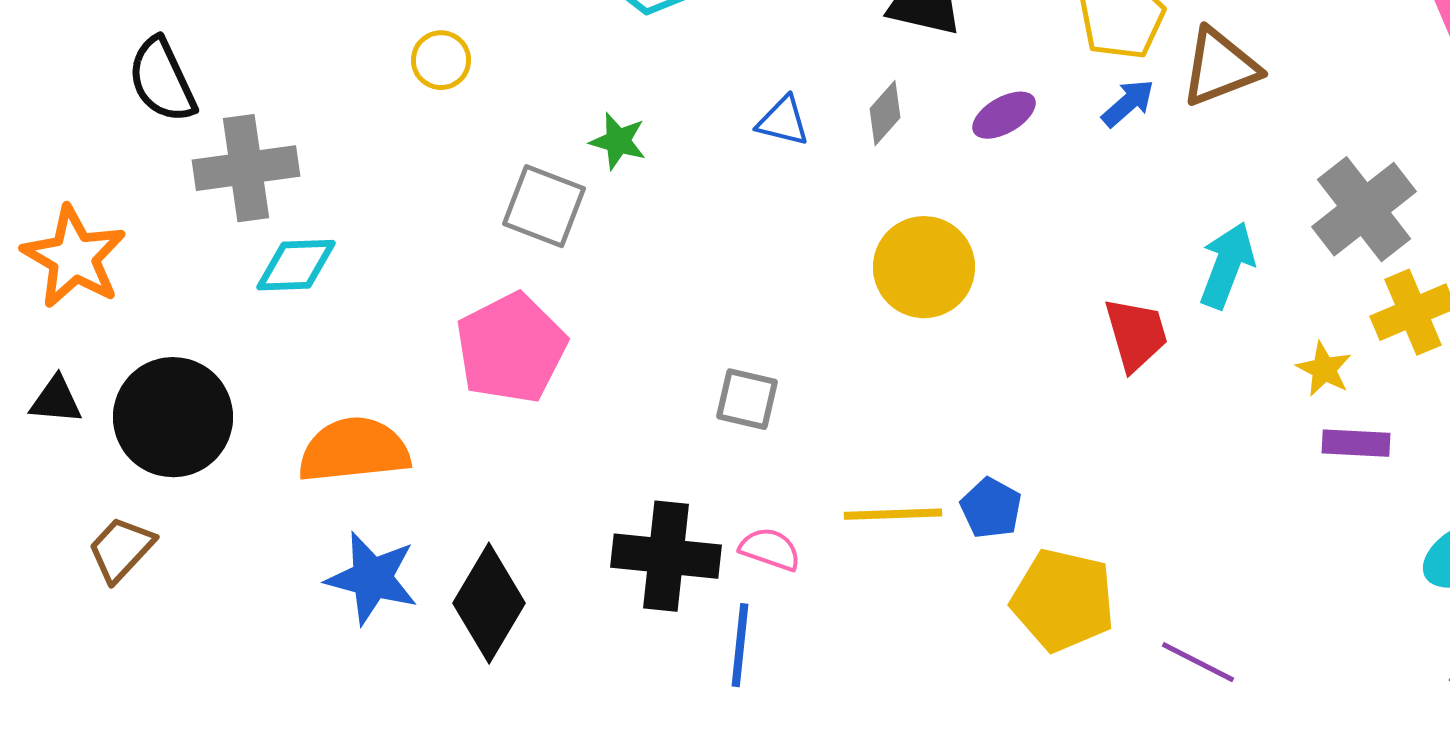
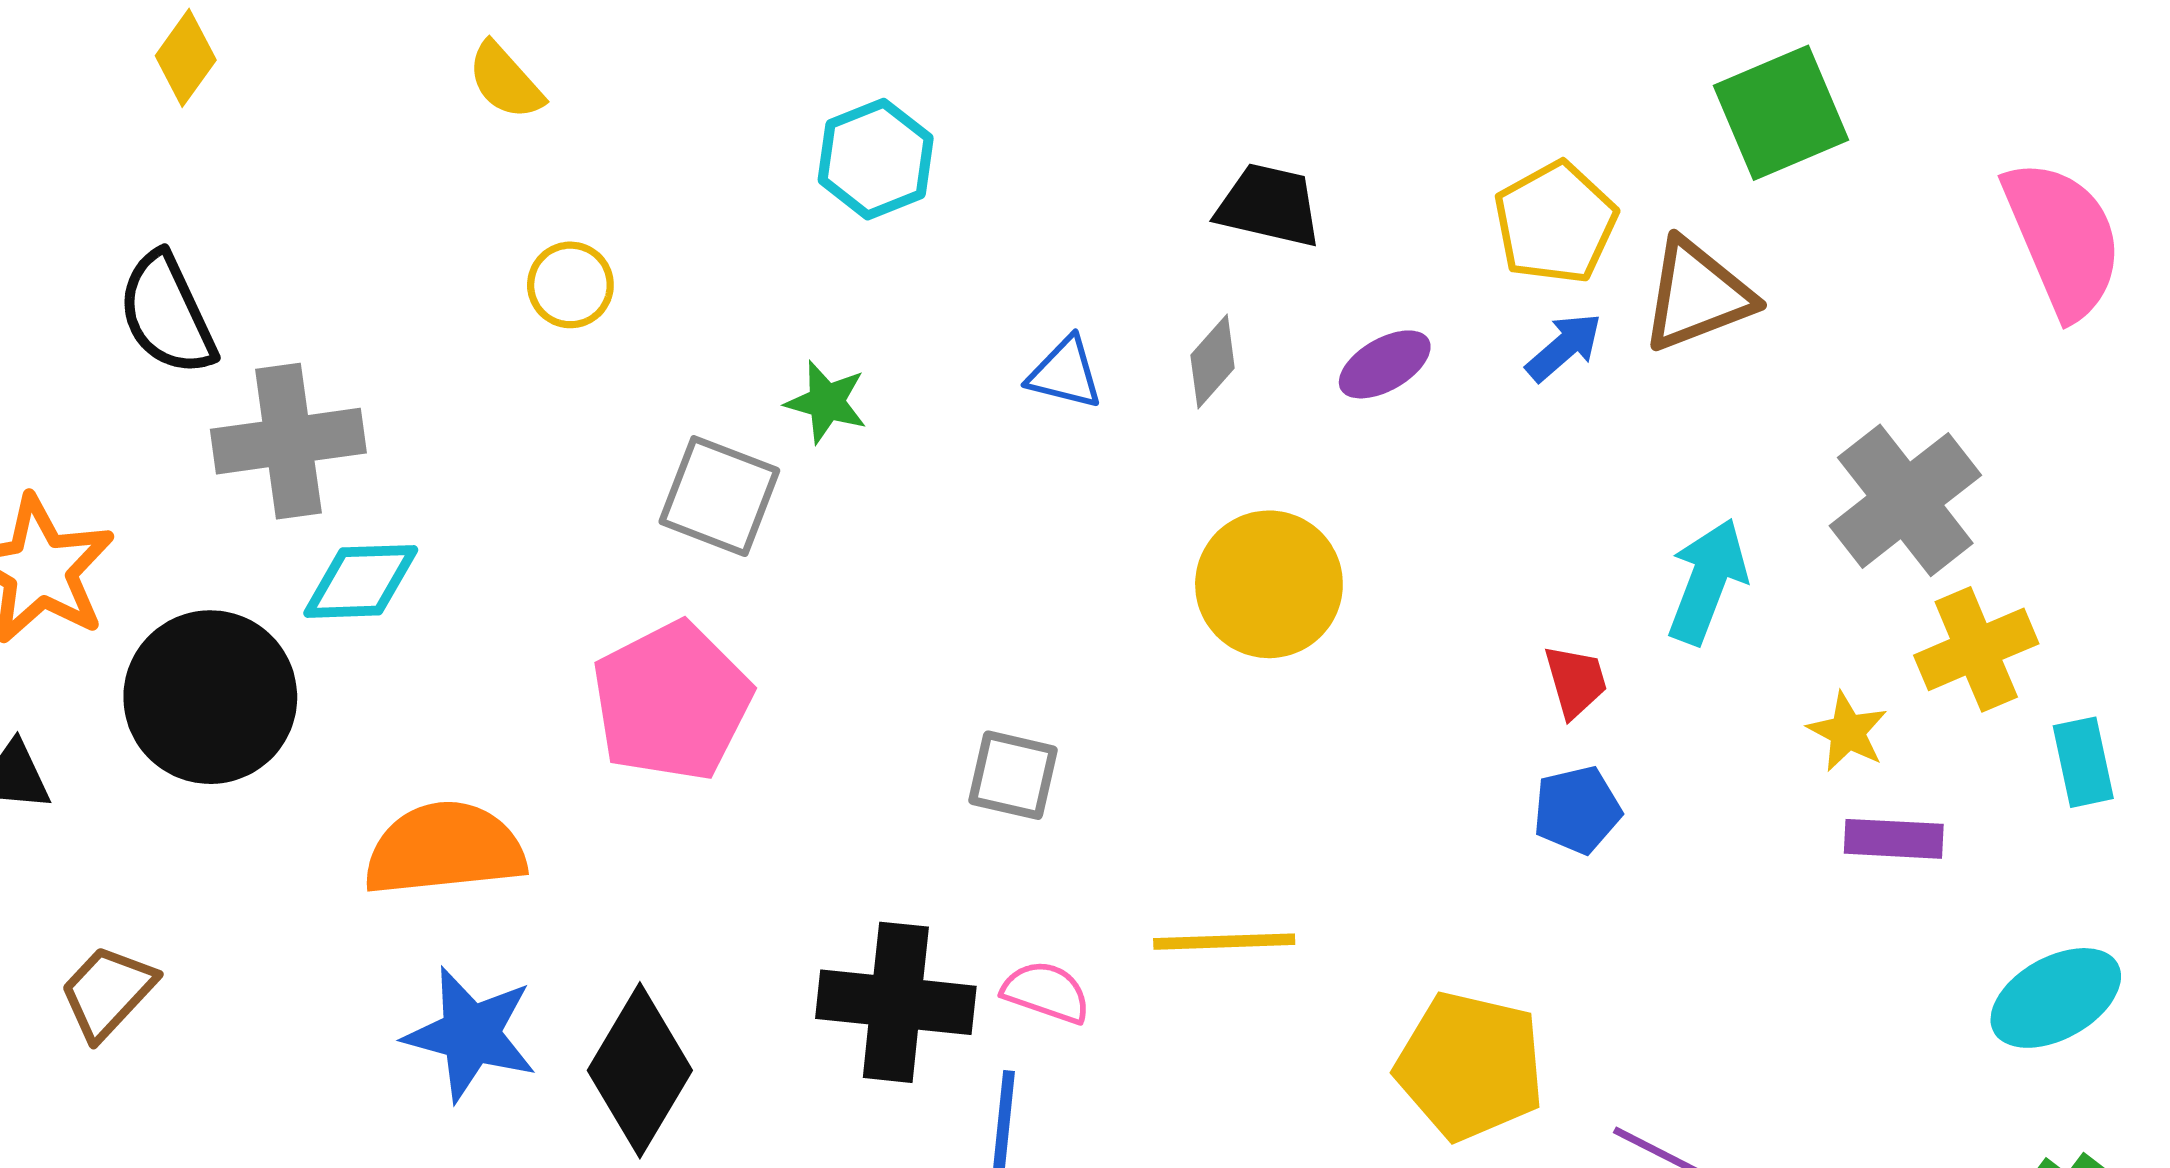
red trapezoid: (1136, 334) -> (1576, 681), size x0.7
black circle: (173, 417) -> (210, 697), moved
blue pentagon: (991, 508) -> (1577, 810), moved, turned 30

